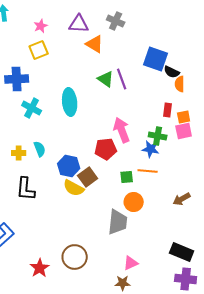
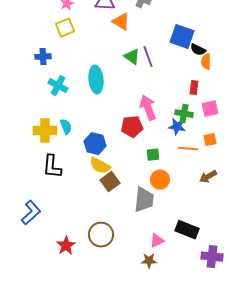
blue cross: (17, 79) -> (43, 57), size x0.7
orange square: (184, 117) -> (210, 140), moved
yellow cross: (19, 153) -> (45, 131), size x1.6
orange line: (148, 171) -> (188, 149), moved
brown square: (88, 177) -> (110, 182), moved
black rectangle: (182, 252) -> (187, 230), moved

